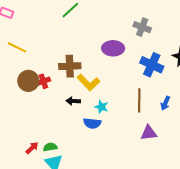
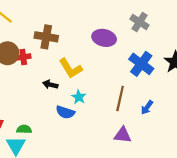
brown cross: (70, 66) -> (46, 37), moved
green semicircle: (50, 147) -> (24, 129), moved

